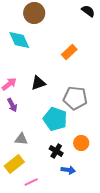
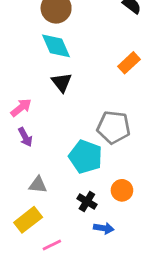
cyan diamond: (19, 40) -> (56, 46), moved
orange rectangle: (69, 52) -> (129, 63), moved
black triangle: (38, 83) -> (62, 82), moved, turned -49

